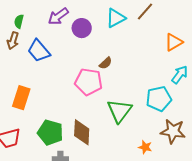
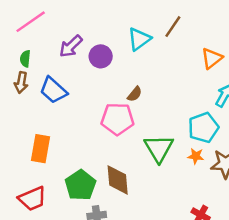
green pentagon: (50, 132) -> (80, 185), turned 30
orange star: (145, 147) -> (196, 156), moved

